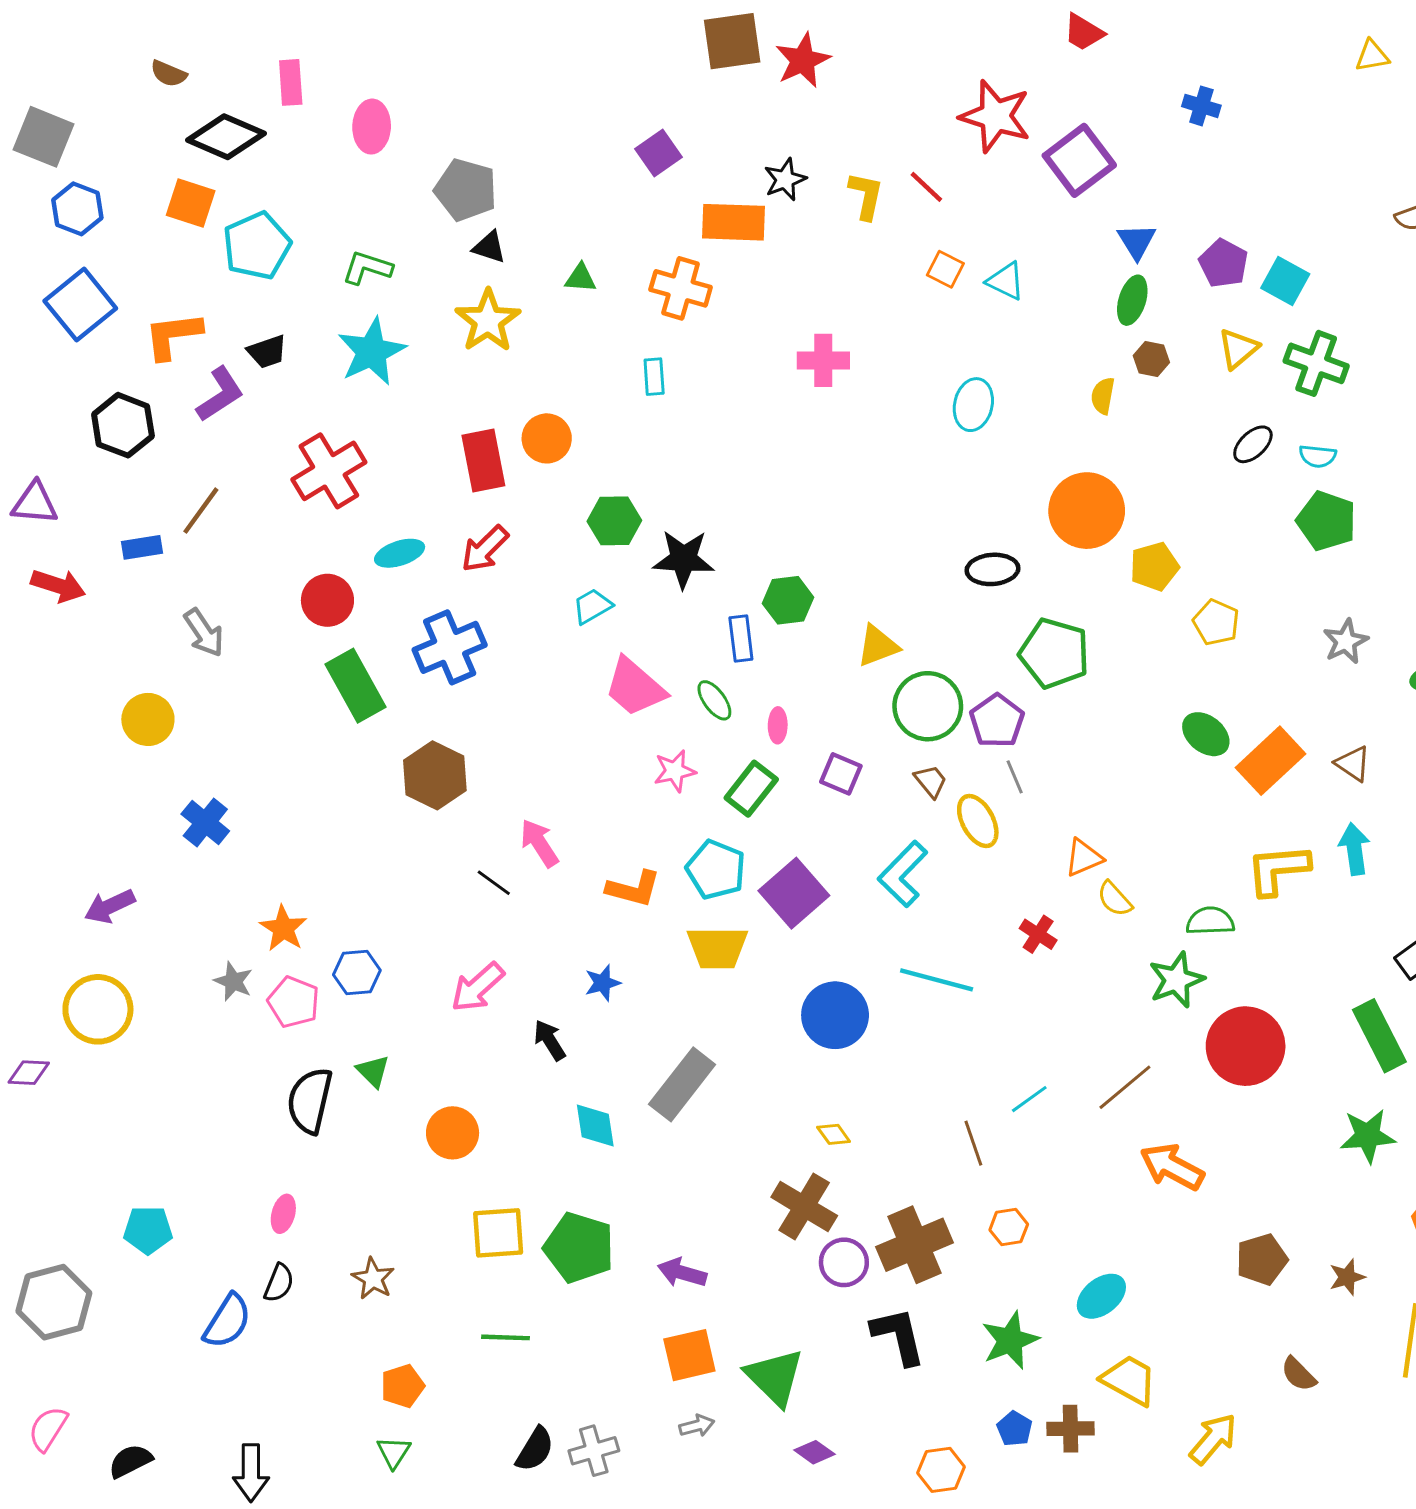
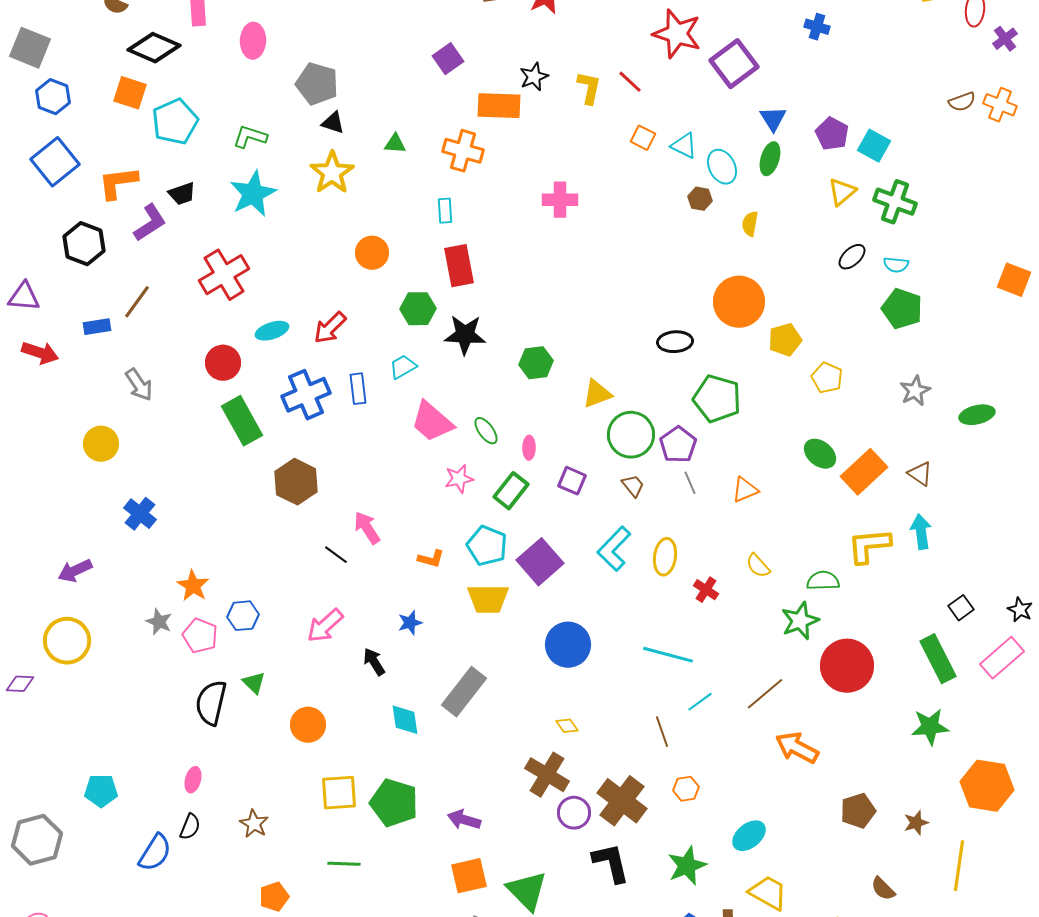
brown hexagon: (1151, 359) -> (700, 199), moved
cyan ellipse: (973, 405) -> (722, 167), moved, turned -40
red rectangle: (483, 461) -> (459, 266), moved
blue rectangle: (741, 639) -> (358, 389), moved
yellow ellipse: (978, 821) -> (665, 557), moved, turned 36
orange triangle: (1084, 858) -> (745, 490), moved
orange L-shape: (633, 889) -> (431, 559), size x0.7
cyan line: (937, 980) -> (668, 655), moved
brown cross: (915, 1245) -> (622, 801), turned -30

